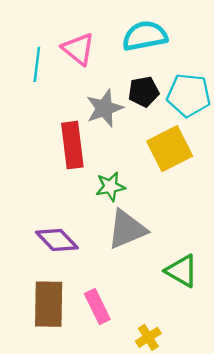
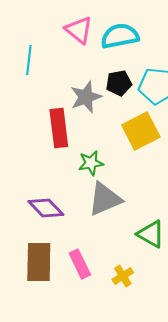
pink triangle: (78, 49) -> (79, 30), moved
yellow cross: (148, 337) -> (123, 276), moved

